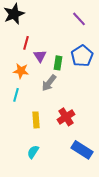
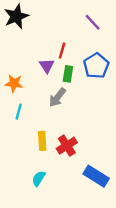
red line: (26, 43) -> (62, 50), moved
orange star: (21, 71) -> (14, 83), moved
red cross: (66, 117) -> (67, 146), moved

